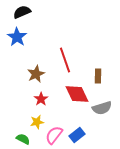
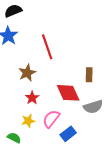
red line: (65, 60) -> (47, 47), moved
pink semicircle: (54, 135) -> (51, 119), moved

